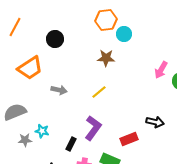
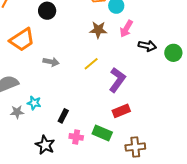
pink arrow: (161, 70) -> (126, 29), moved
black arrow: (155, 122) -> (147, 46), moved
purple L-shape: (93, 128) -> (117, 80), moved

